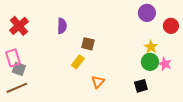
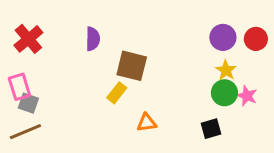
purple circle: (147, 13) -> (223, 37), moved
brown square: (88, 44) -> (132, 66), size x1.5
orange triangle: (98, 82) -> (147, 123), turned 40

